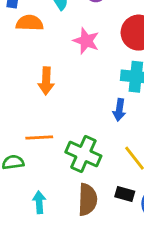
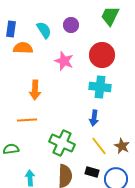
blue arrow: (119, 110) -> (94, 118), moved
orange line: (39, 137) -> (27, 120), moved

